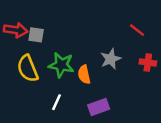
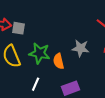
gray star: (111, 59) -> (81, 48), turned 30

